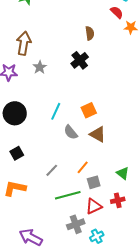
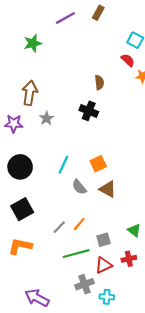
black cross: (80, 60) -> (89, 111), turned -30
black square: (17, 153) -> (22, 209), size x1.5
orange line: (83, 167) -> (79, 224), moved
cyan cross: (97, 236) -> (107, 297), turned 32

